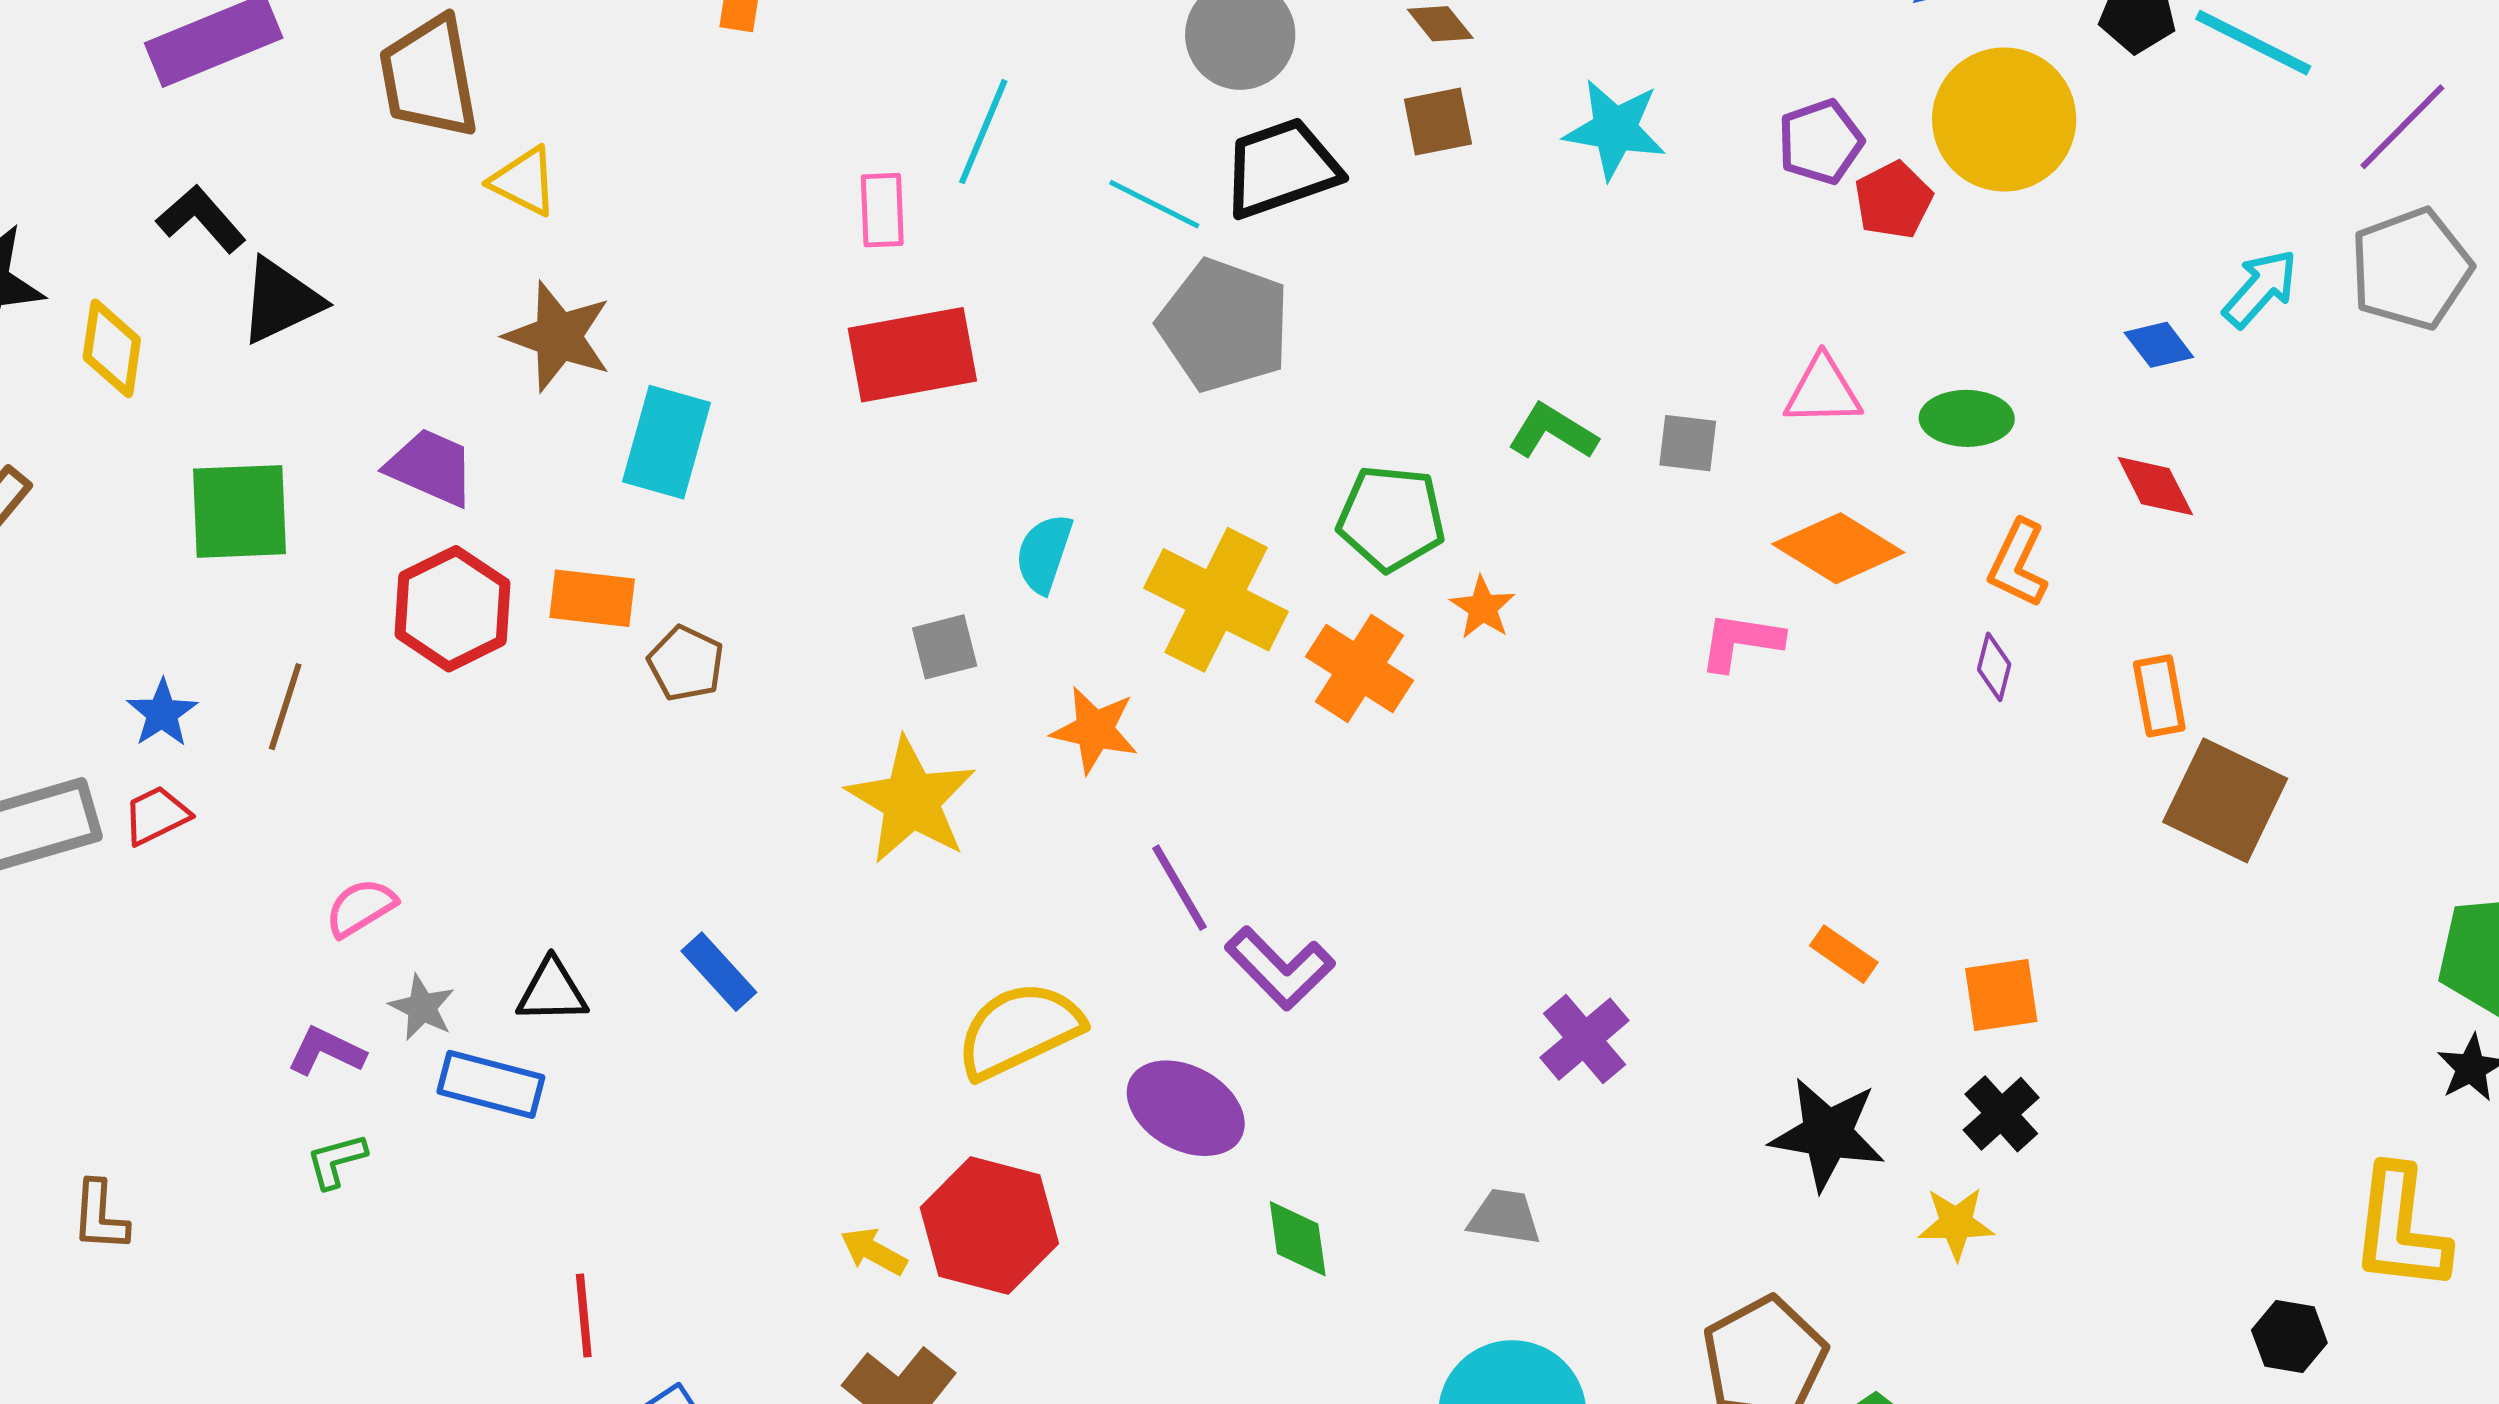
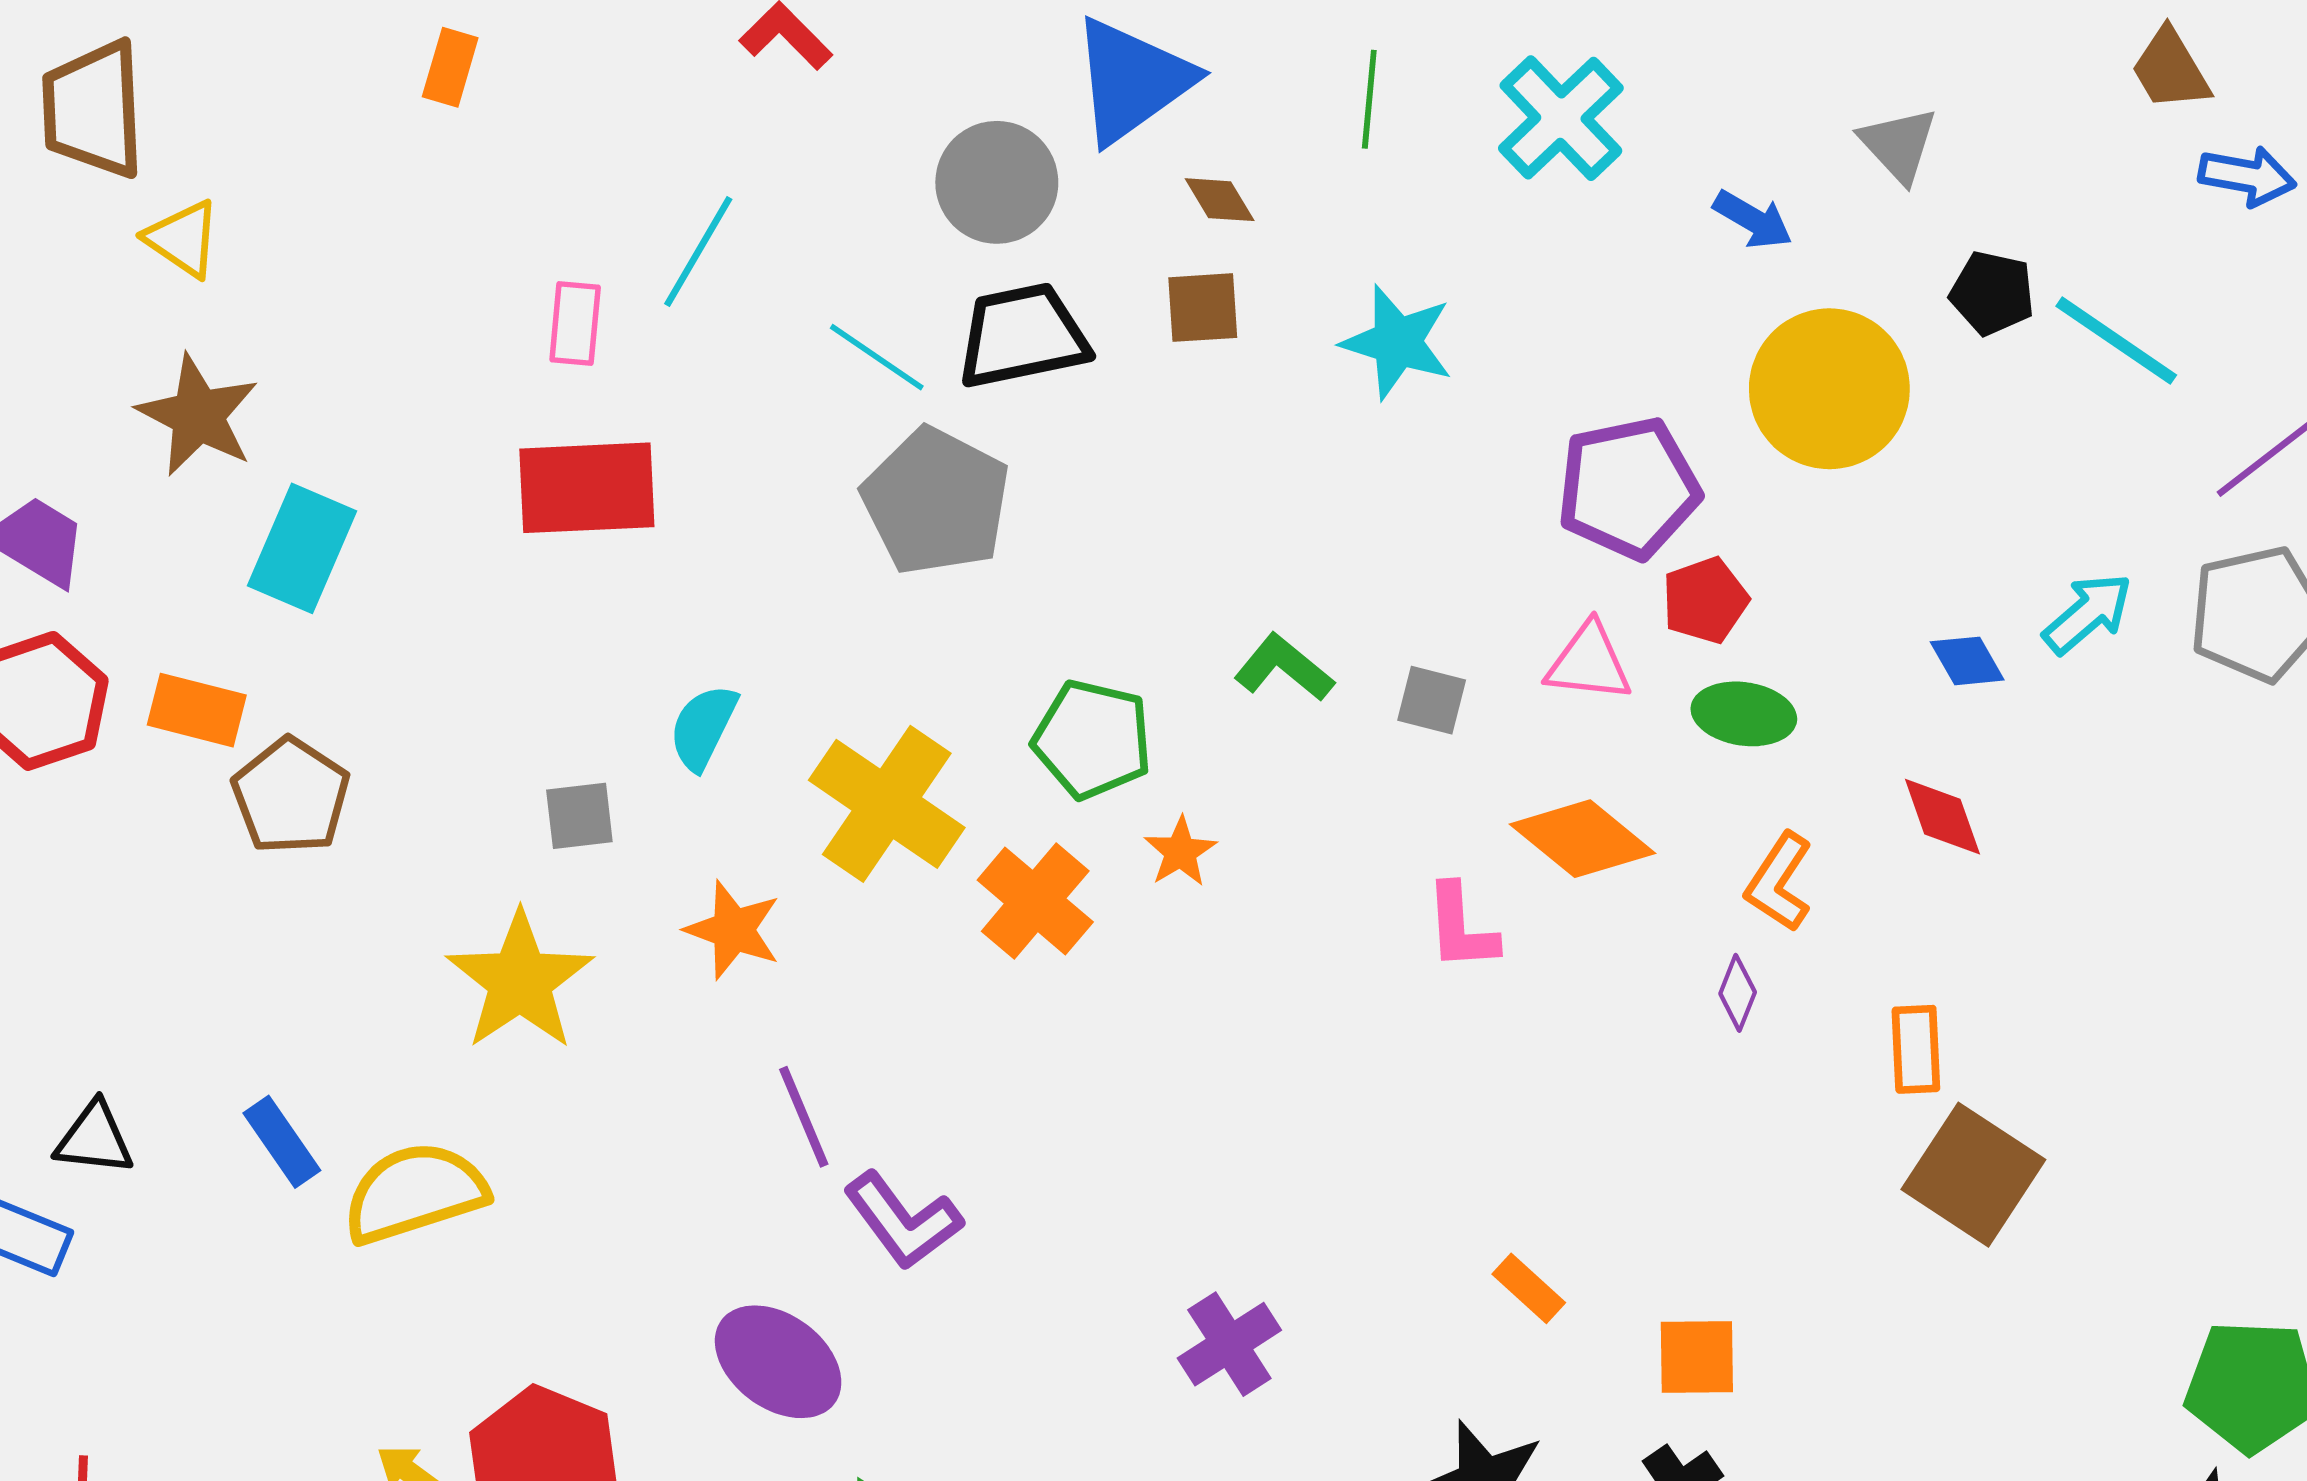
purple pentagon: (1820, 142) -> (1628, 488), moved, size x1.5
red pentagon: (1893, 200) -> (1705, 600), moved
pink L-shape: (1741, 641) -> (1461, 927), turned -110
brown pentagon: (686, 663) -> (291, 796), size x1.4
yellow semicircle: (1019, 1030) -> (415, 1193), moved

